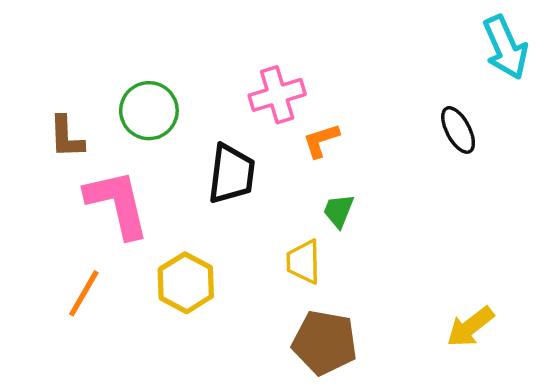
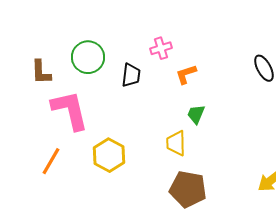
pink cross: (277, 95) -> (161, 48), size x0.7
black trapezoid: (231, 174) -> (131, 75), moved, size x0.7

